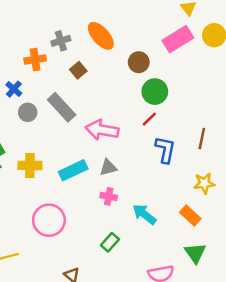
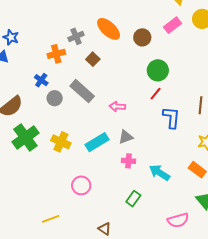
pink rectangle: (178, 39) -> (172, 25), size x0.7
brown circle: (139, 62) -> (142, 37), moved
pink arrow: (102, 130) -> (117, 106), size x0.6
yellow cross: (30, 165) -> (61, 142), turned 30
pink circle: (49, 220) -> (81, 185), size x0.7

